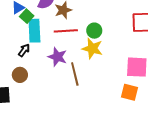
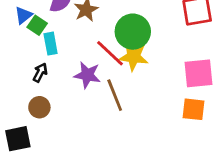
cyan rectangle: (34, 31) -> (51, 44), size x0.7
red line: (66, 31) -> (110, 53), moved, turned 55
green circle: (94, 31) -> (133, 32), size x1.6

